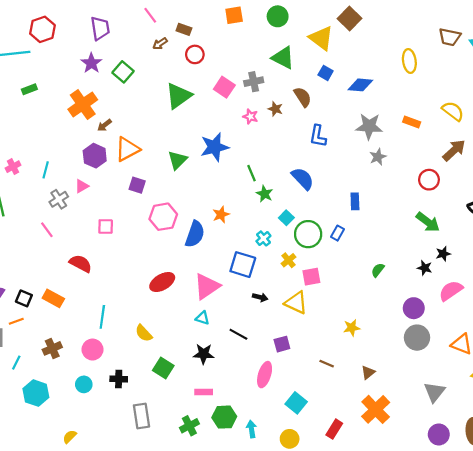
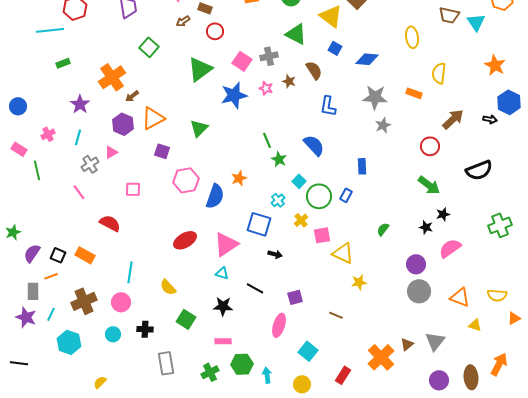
purple star: (91, 63) -> (80, 104), moved
yellow semicircle: (453, 111) -> (439, 73), moved, turned -120
blue star: (214, 147) -> (234, 95), moved
yellow triangle: (296, 303) -> (343, 253), moved
brown cross: (52, 348) -> (84, 301), size x1.4
brown triangle: (368, 372) -> (407, 344), moved

